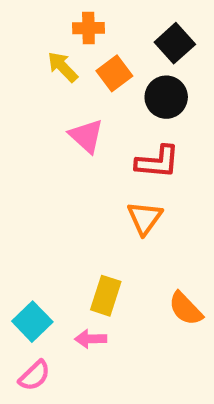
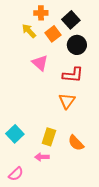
black square: (175, 43) -> (71, 20), moved
orange semicircle: (186, 309) -> (76, 143), moved
cyan square: (32, 322) -> (15, 134), moved

